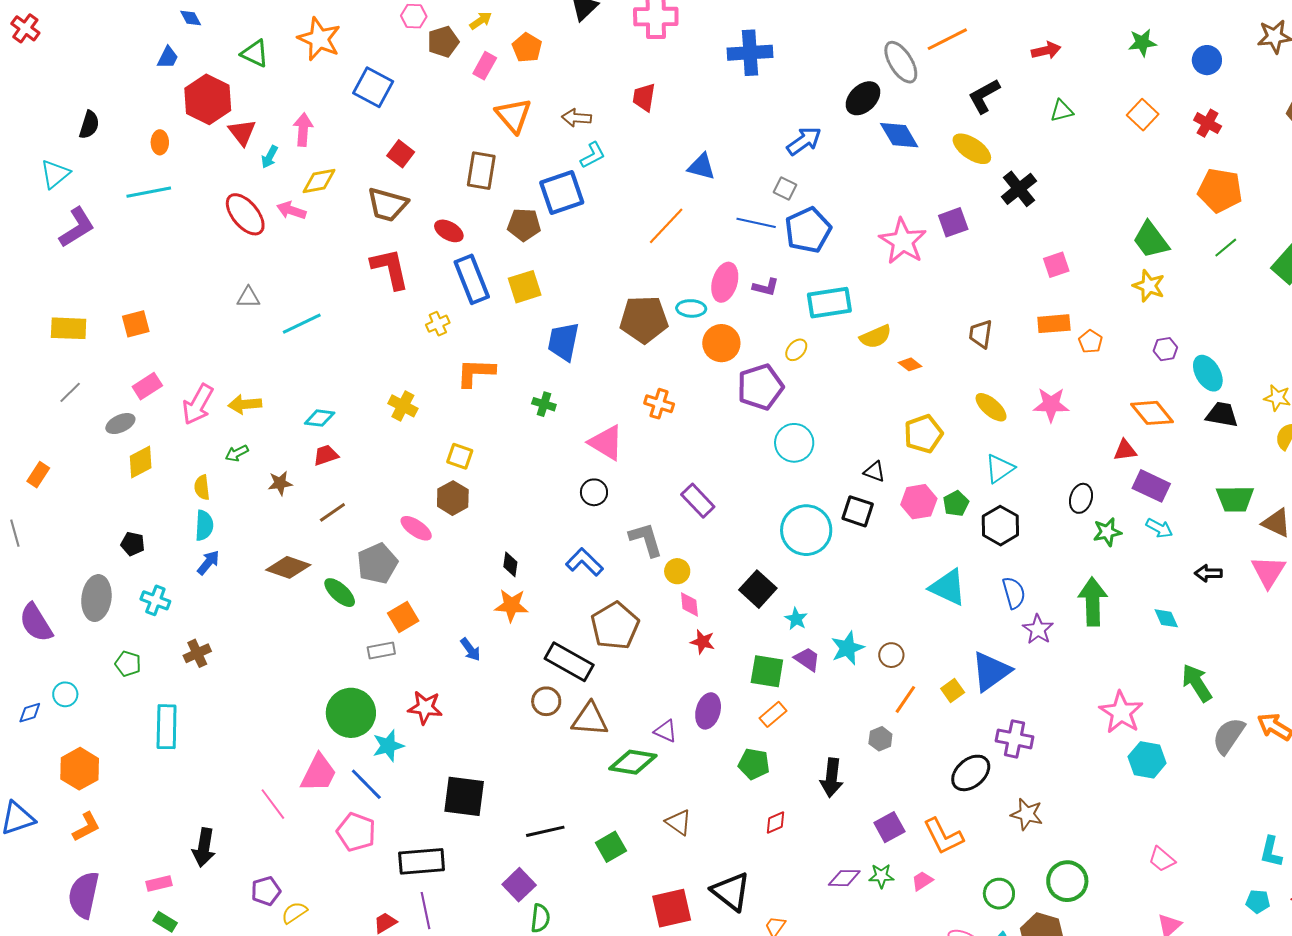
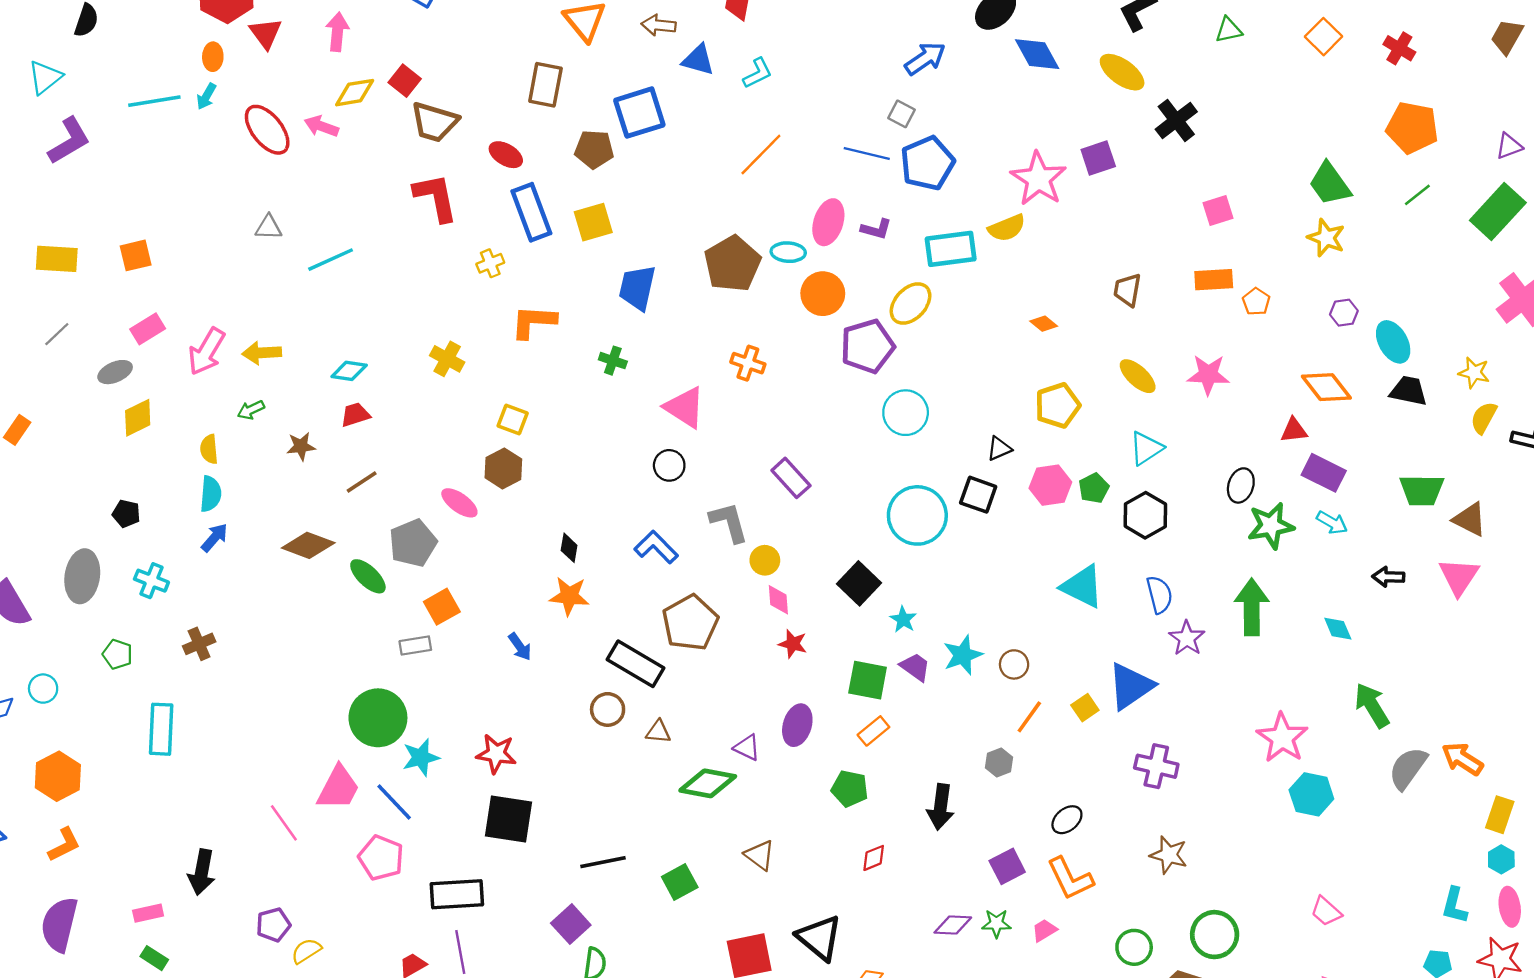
orange ellipse: (160, 142) -> (213, 57), moved
red square: (401, 154) -> (405, 81), moved
cyan L-shape: (593, 155) -> (758, 73), moved
cyan arrow: (270, 157) -> (206, 96), moved
blue triangle: (701, 167) -> (698, 60), moved
brown pentagon: (644, 319) -> (732, 264), turned -30
yellow semicircle: (876, 337) -> (1007, 228), moved
yellow ellipse: (796, 350) -> (911, 304), size x1.6
black triangle: (875, 472) -> (999, 449), turned -45
green star: (1107, 532) -> (1271, 526), size x1.4
red star: (425, 708) -> (496, 754), moved
brown triangle: (590, 719) -> (658, 732), size x0.6
black ellipse: (971, 773) -> (1067, 820), moved, size x0.7

